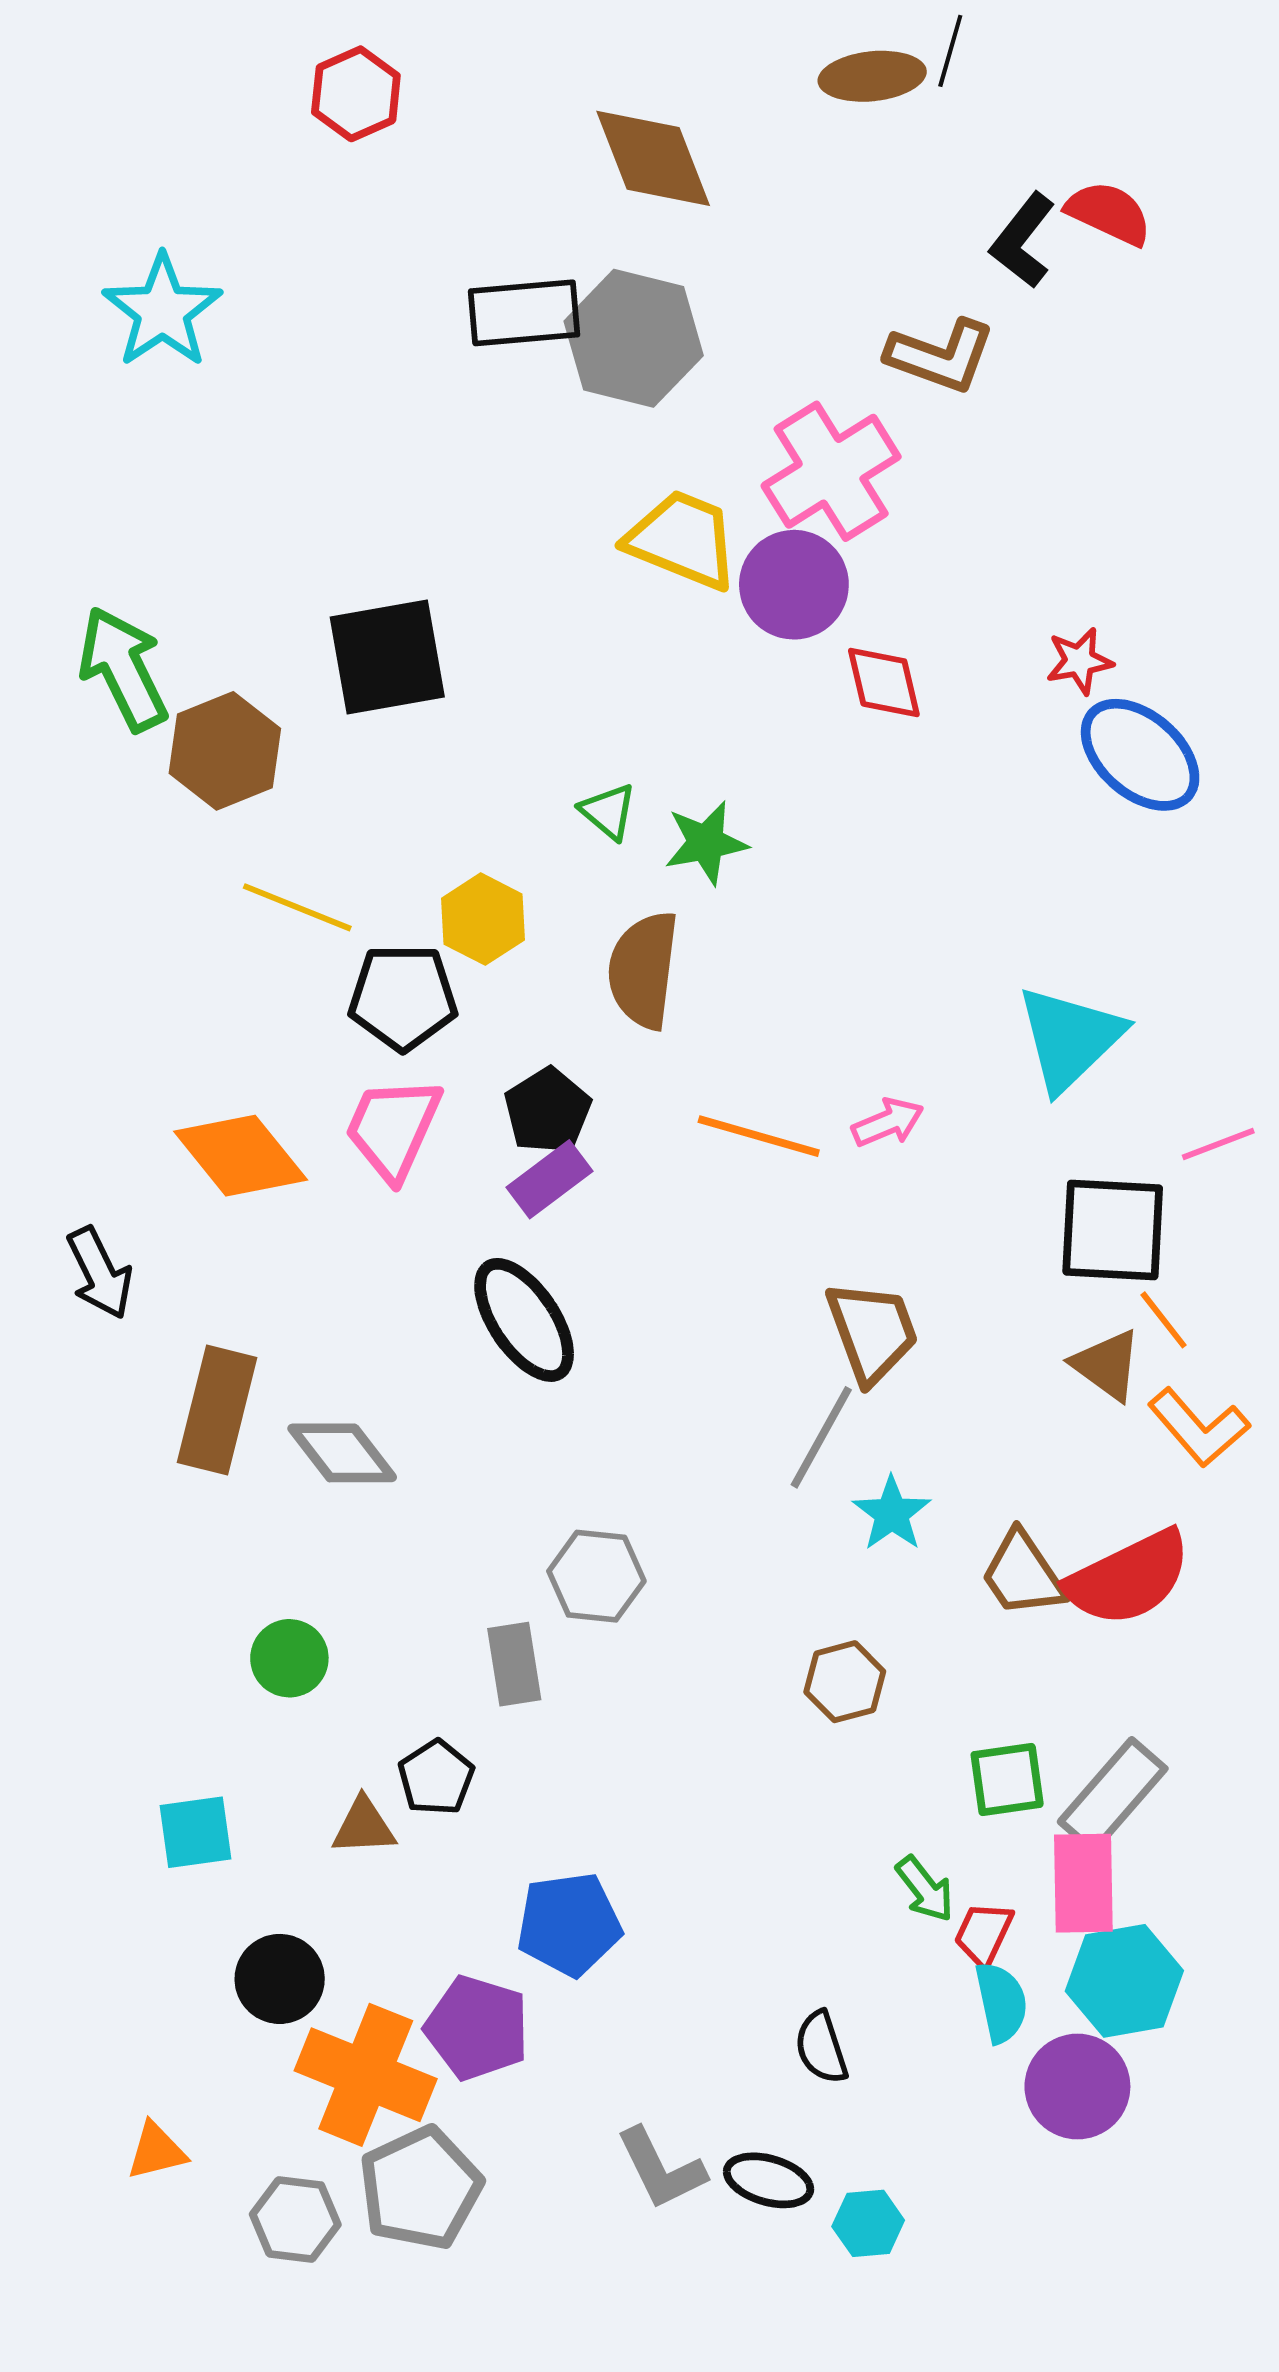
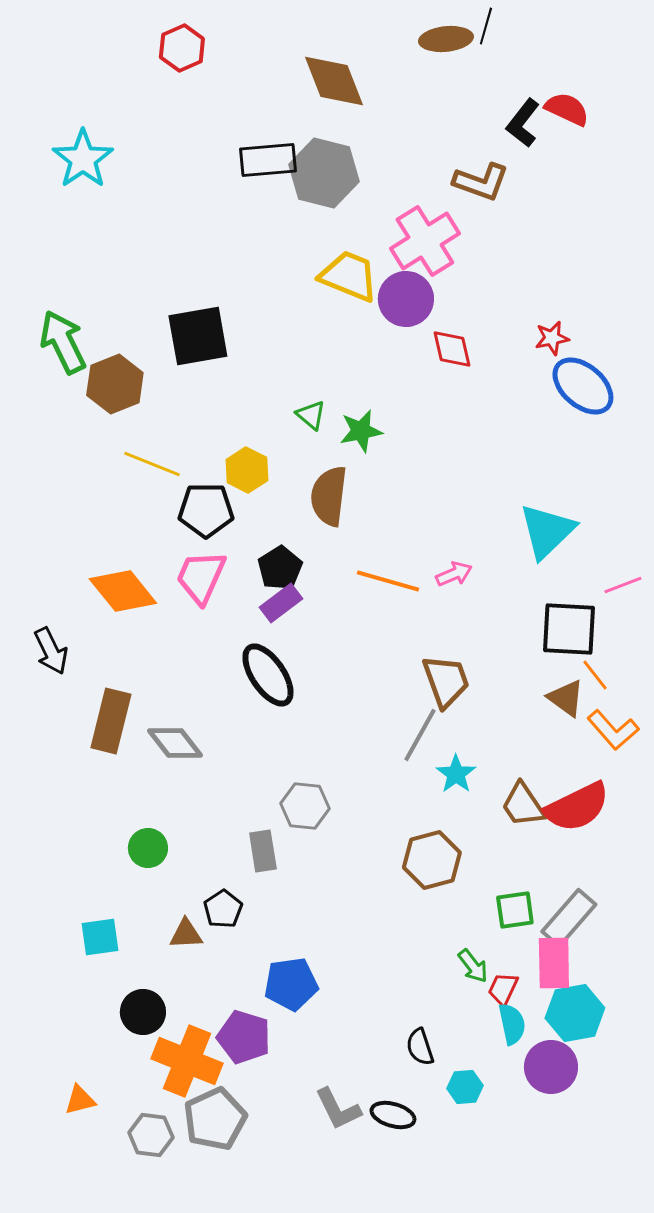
brown hexagon: (845, 1682) -> (432, 860), size x1.4
cyan hexagon: (868, 2223) -> (465, 1087), moved

